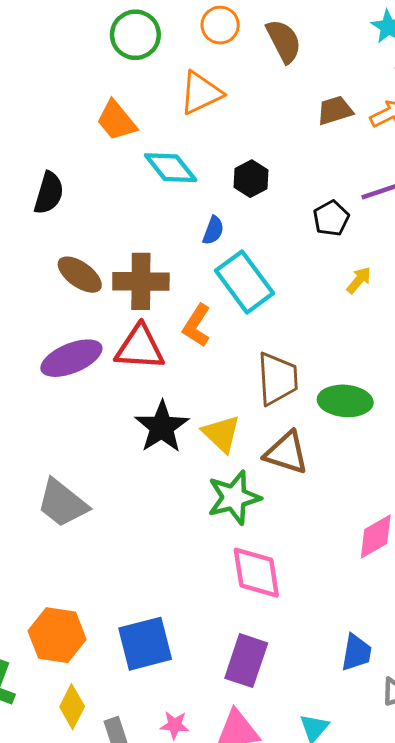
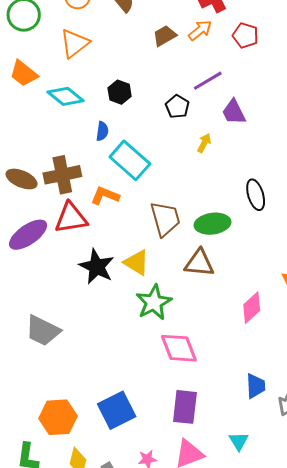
orange L-shape: (197, 325) -> (105, 196), turned 92
brown triangle: (286, 453) -> (199, 263), moved

